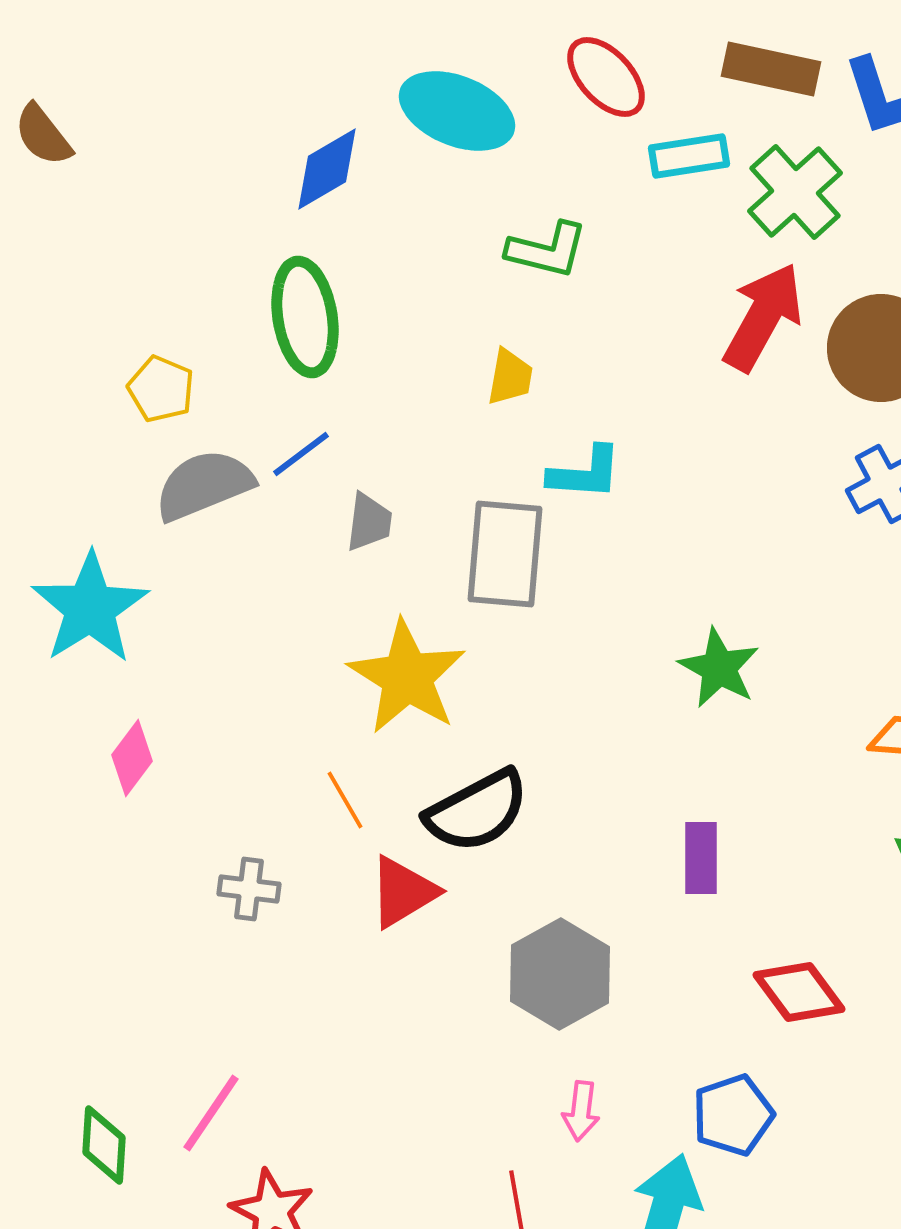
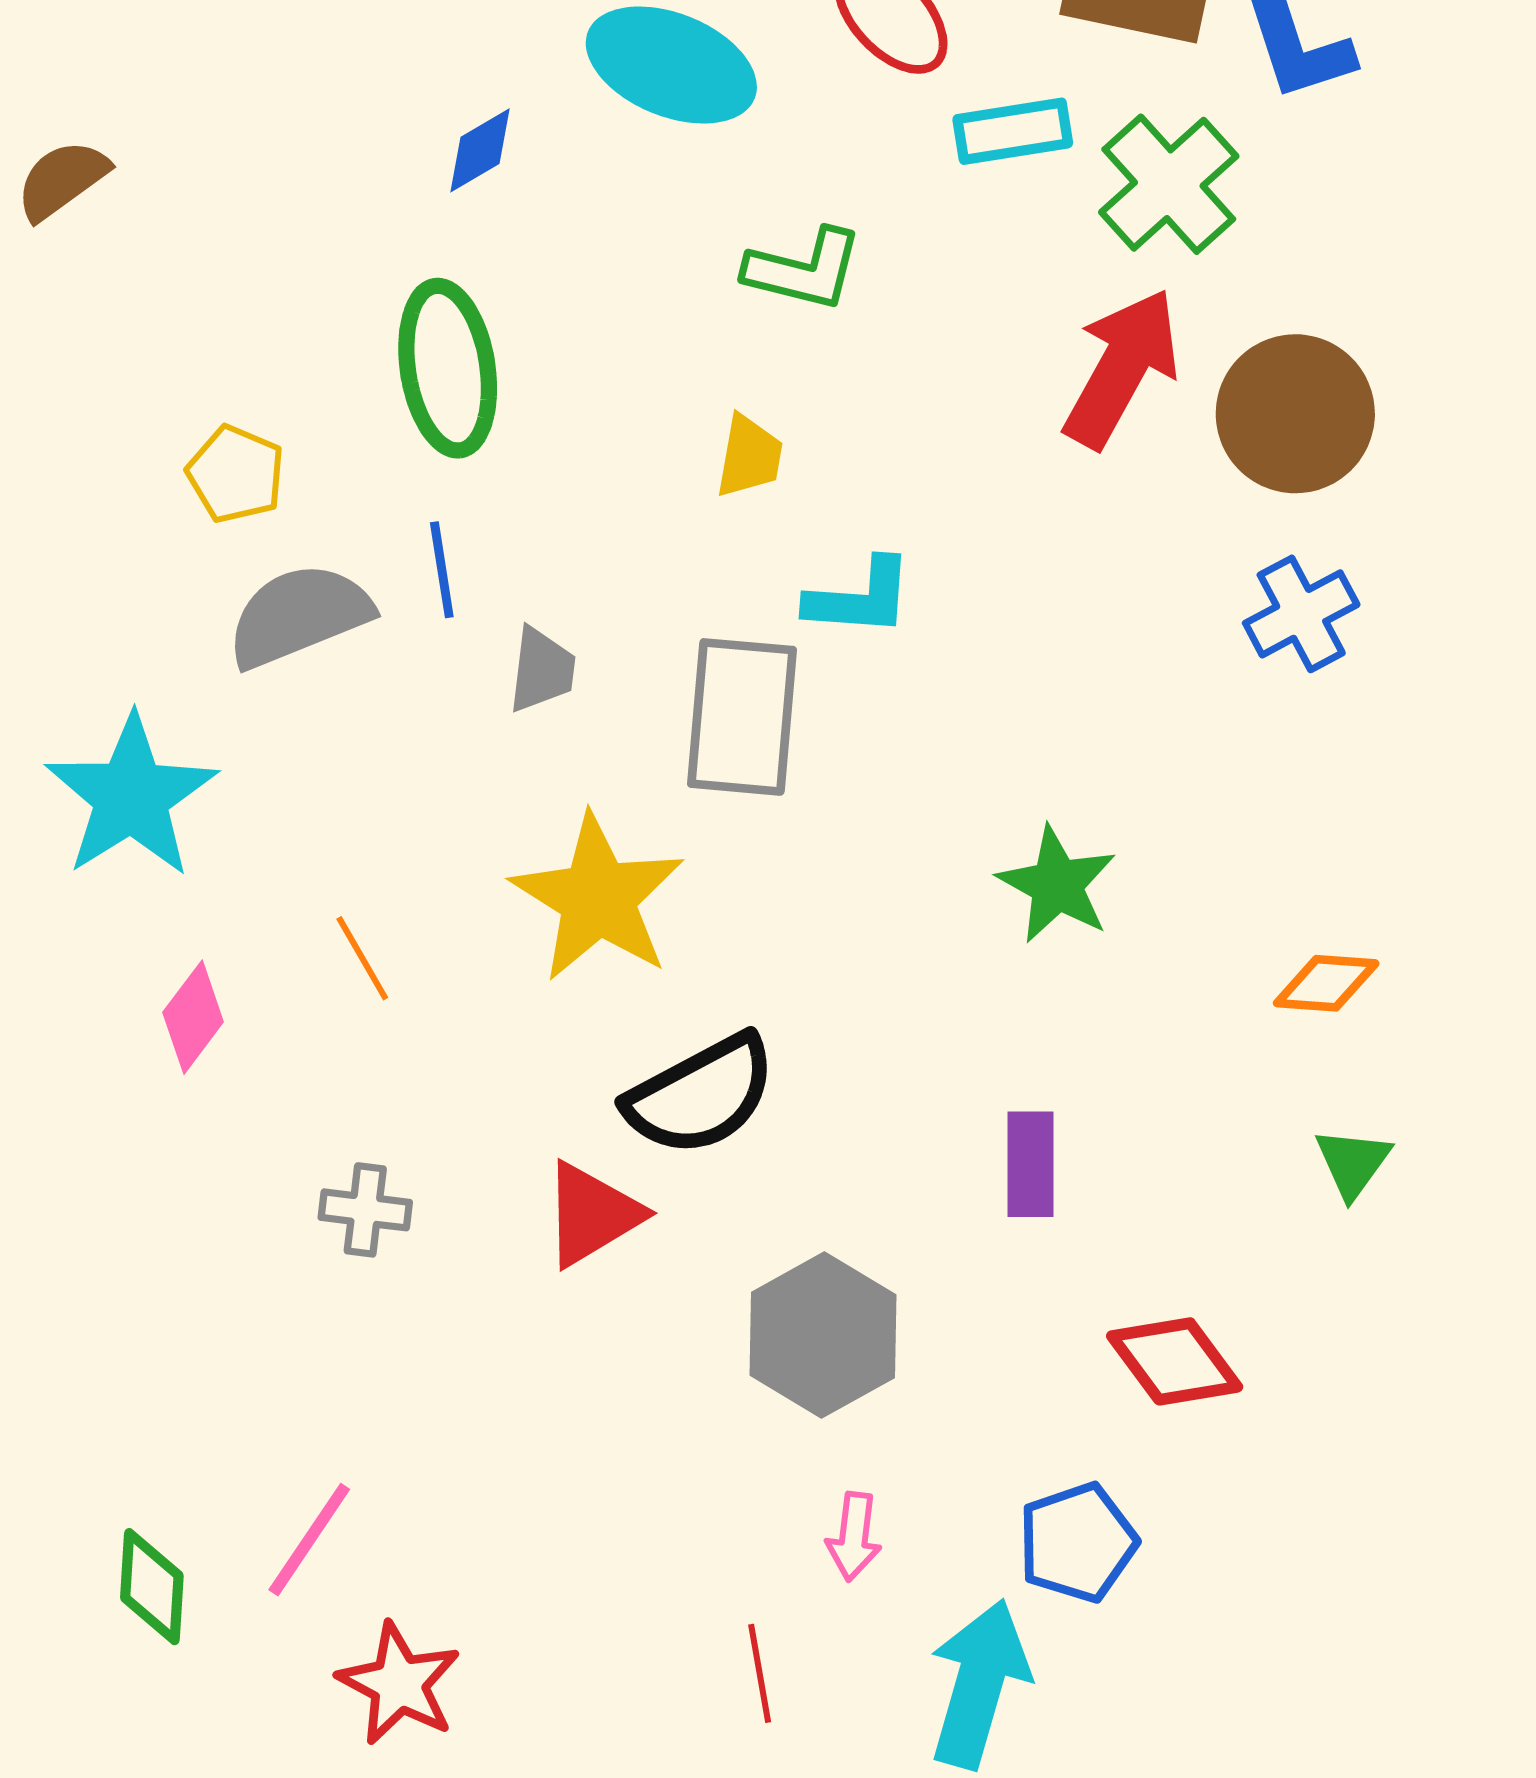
brown semicircle: (43, 135) -> (62, 180), moved, turned 92
blue diamond: (327, 169) -> (480, 150), size x0.7
blue line: (301, 454) -> (442, 570), turned -62
orange line: (345, 800) -> (362, 958), moved

